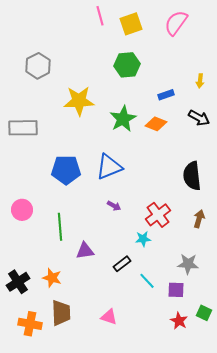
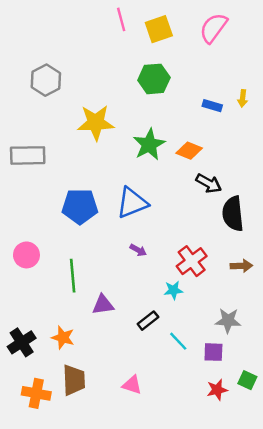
blue rectangle: (166, 95) -> (212, 106), moved, turned 35
black arrow: (199, 118) -> (209, 183), moved
brown arrow: (199, 219) -> (241, 266), turned 72
red star: (179, 321) -> (217, 390), turned 30

